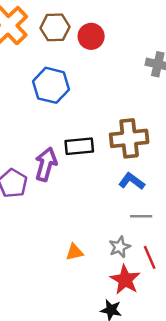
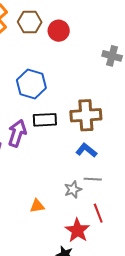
blue hexagon: (51, 85) -> (31, 84), moved
gray star: (120, 247) -> (73, 189), moved

